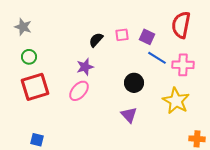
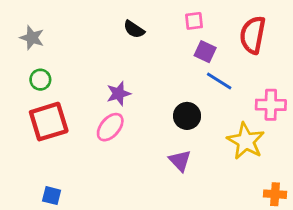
pink square: (122, 35) -> (194, 21), moved
black semicircle: (96, 40) -> (134, 29), moved, turned -98
pink cross: (183, 65) -> (271, 105), moved

